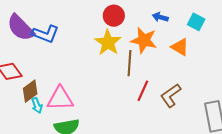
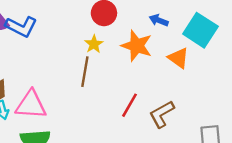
cyan square: (196, 22) -> (200, 30), size x1.6
yellow star: (108, 43) -> (94, 44), size x0.6
brown line: (130, 63) -> (85, 72), moved

